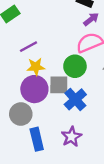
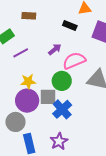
purple arrow: (91, 19) -> (55, 49), moved
purple line: (29, 47) -> (21, 53), moved

